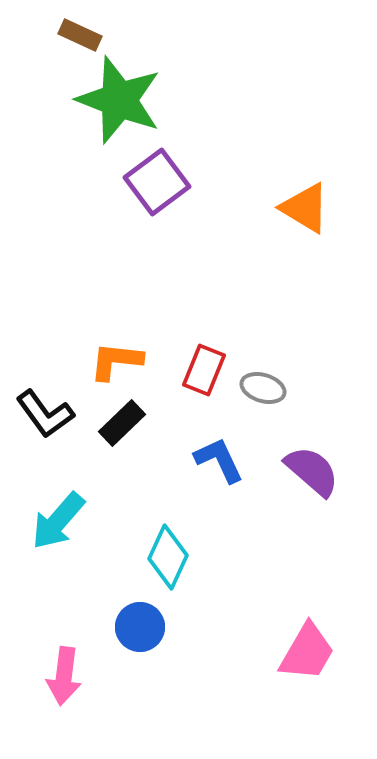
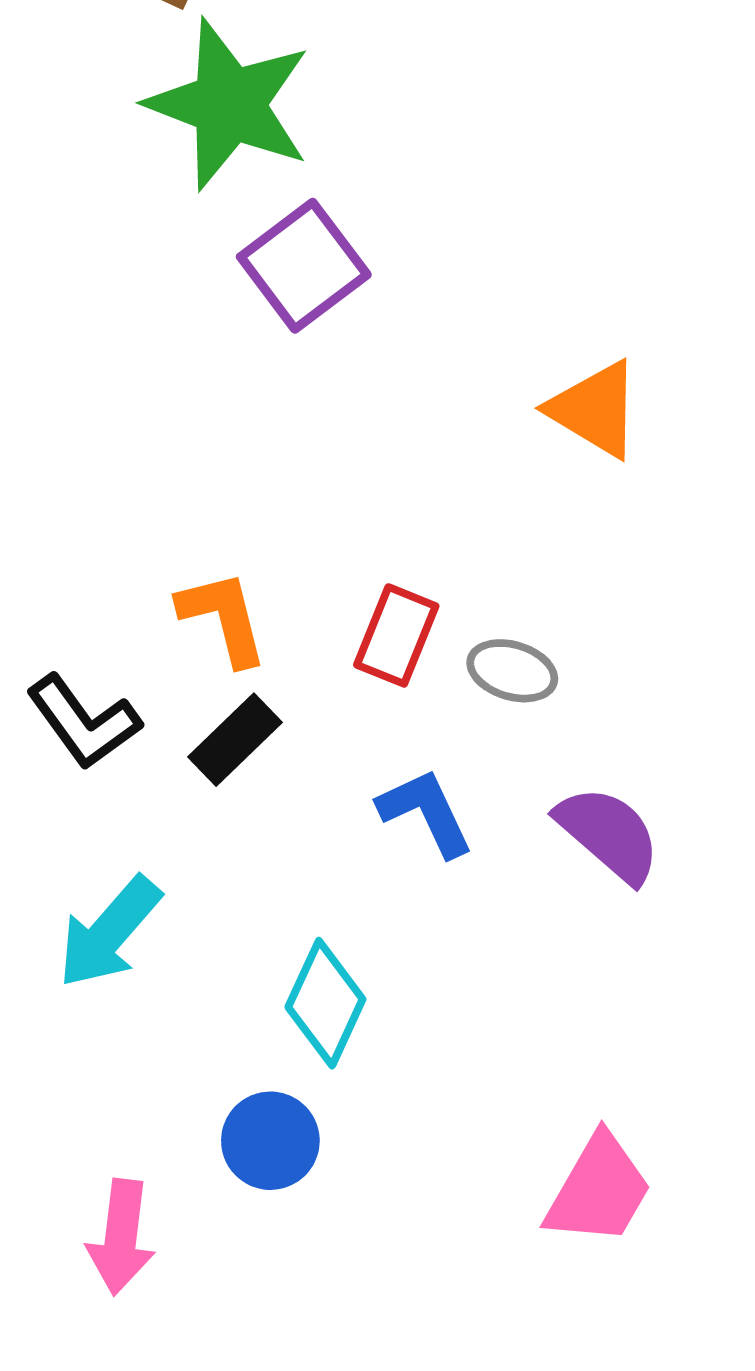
orange triangle: (305, 208) -> (595, 409), moved
orange L-shape: (116, 361) -> (223, 618), turned 70

